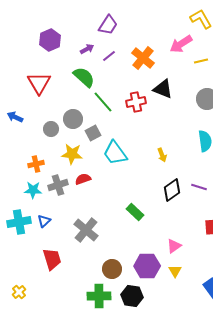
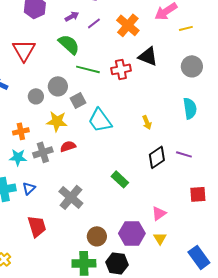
green line: (103, 102) -> (88, 69), turned -35

